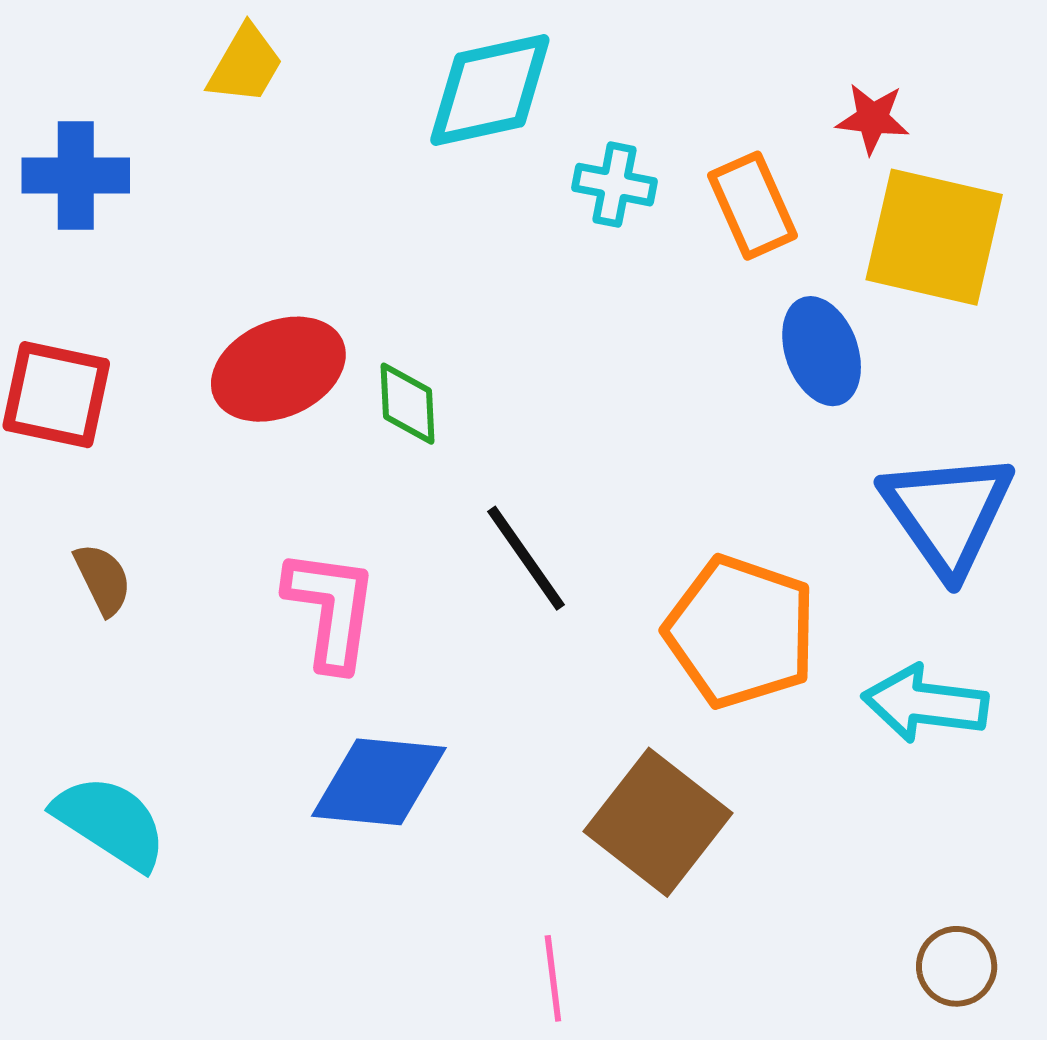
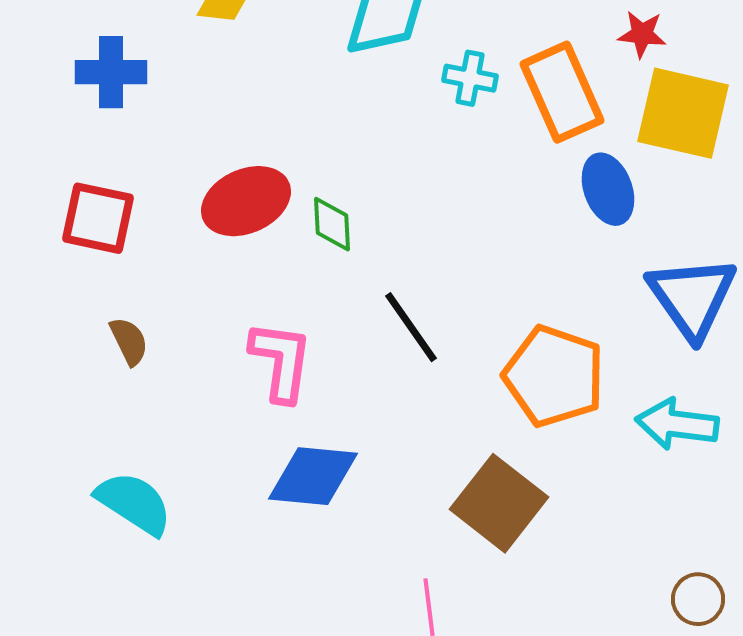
orange rectangle: (753, 206) -> (562, 92), size x1.4

